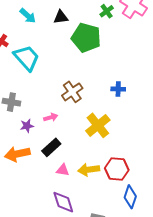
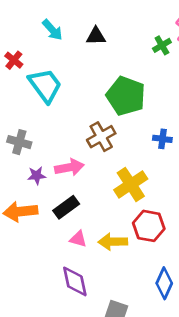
green cross: (107, 11) -> (162, 45), moved
green pentagon: (86, 38) -> (126, 96), moved
pink arrow: (51, 117) -> (69, 167), size x1.5
red hexagon: (117, 169) -> (149, 226), moved

